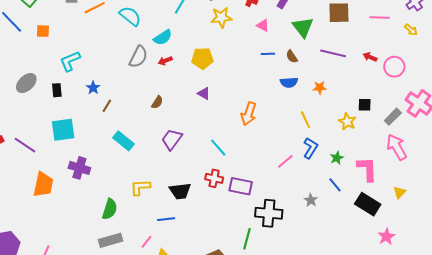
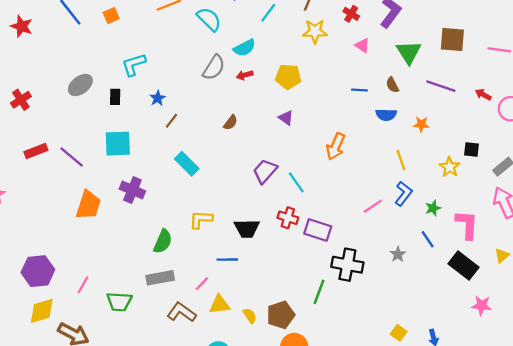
orange square: (43, 31) -> (111, 16), moved, turned -32
blue line: (268, 54) -> (359, 90), moved
purple trapezoid: (172, 139) -> (265, 171), moved
pink star: (386, 237) -> (482, 305), turned 30

